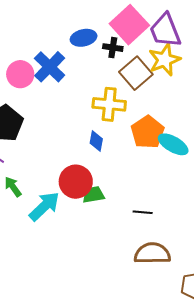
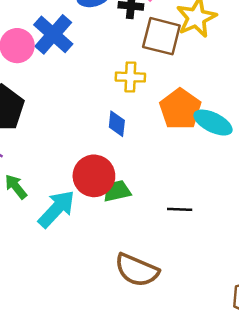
brown square: (136, 73) -> (161, 36), turned -32
yellow cross: (109, 104) -> (130, 77), size x0.7
brown semicircle: (152, 253) -> (137, 270), moved, turned -153

